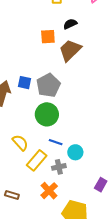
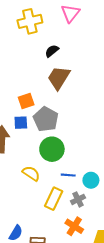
orange square: (48, 37) -> (26, 101), moved
yellow semicircle: (20, 143) -> (31, 173), moved

